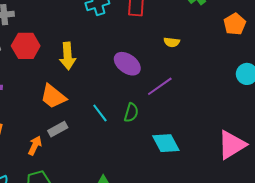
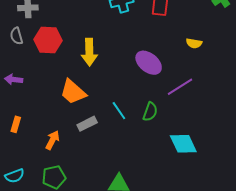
gray rectangle: (58, 129) -> (87, 124), moved

